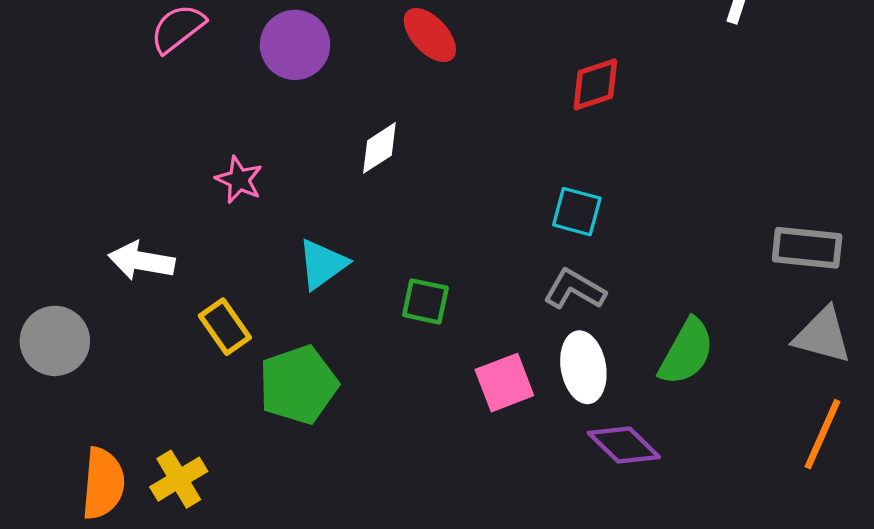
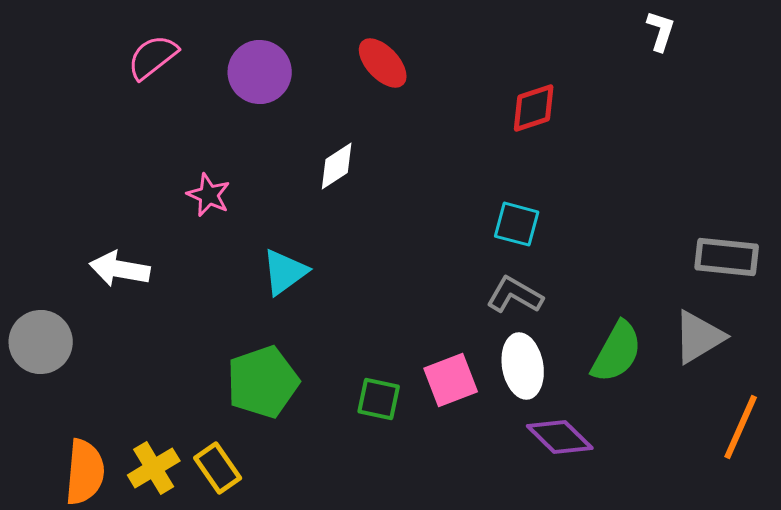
green square: (425, 301) -> (379, 399), moved
yellow rectangle: (225, 327) -> (218, 468), moved
gray triangle: (822, 335) -> (699, 337), moved, turned -46

